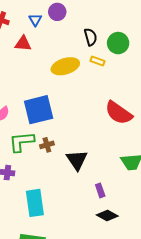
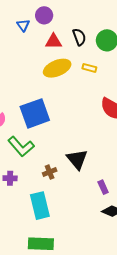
red triangle: (23, 44) -> (54, 41), moved
yellow rectangle: (98, 61) -> (89, 68), moved
green L-shape: (22, 142) -> (21, 147), turned -120
brown cross: (47, 145) -> (50, 172), moved

